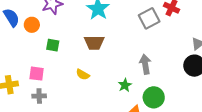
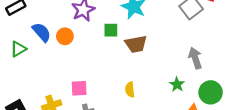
green square: (53, 45) -> (111, 30), moved
yellow semicircle: (83, 75) -> (130, 90), moved, turned 64

